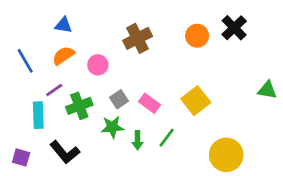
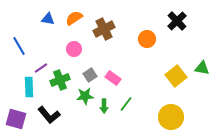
orange circle: (197, 36) -> (147, 39), moved
orange semicircle: (63, 56) -> (74, 18), moved
yellow square: (196, 101) -> (176, 76), moved
purple square: (21, 157) -> (16, 119), size x1.5

